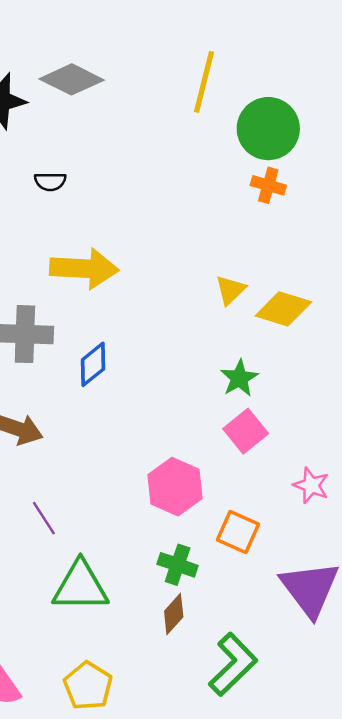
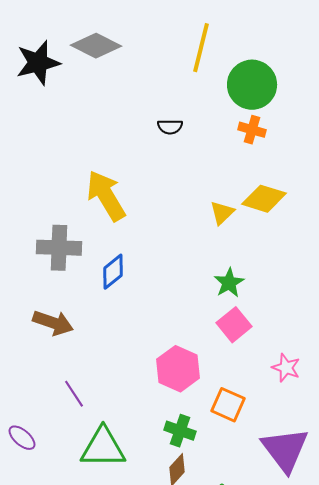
black semicircle: (50, 182) -> (170, 127), moved
yellow arrow: (84, 269) -> (106, 196), turned -124
yellow diamond: (283, 309) -> (264, 199), moved

